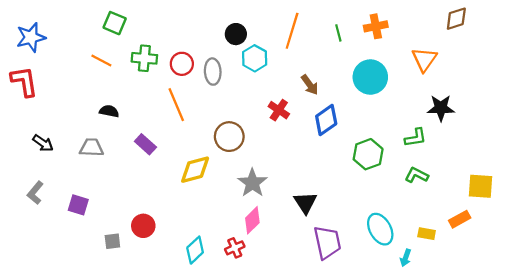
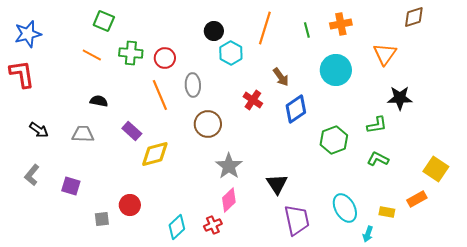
gray ellipse: (213, 72) -> (193, 85), moved
yellow diamond: (195, 170) -> (155, 154), moved
yellow square: (481, 186) -> (436, 169), turned 30

